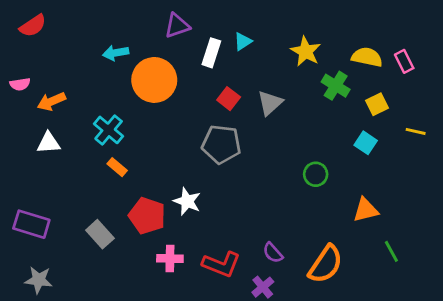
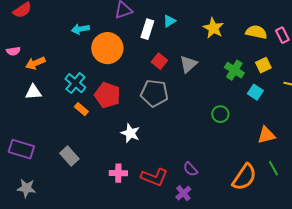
green cross: (336, 86) -> (234, 70), moved
orange triangle: (366, 210) -> (266, 135), moved
red pentagon: (147, 216) -> (107, 95), moved
orange semicircle: (326, 264) -> (244, 177), moved

